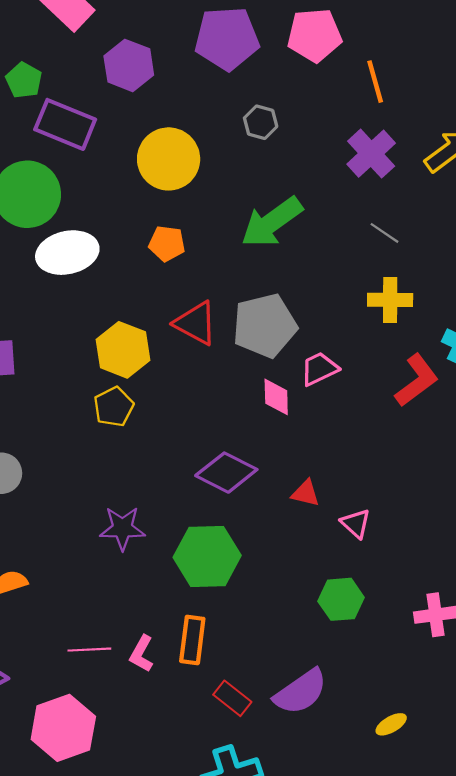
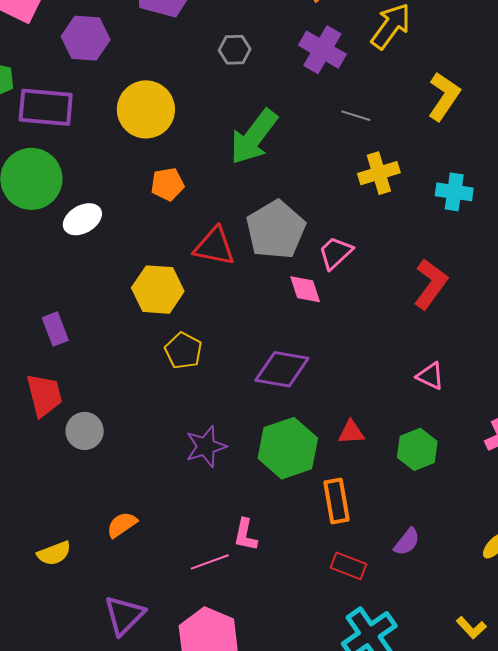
gray hexagon: (261, 122) -> (235, 50), moved
white ellipse: (67, 253) -> (82, 219), size x0.7
red L-shape: (417, 380) -> (431, 284), moved
yellow pentagon: (114, 407) -> (183, 351), moved
red triangle: (306, 493) -> (351, 432), moved
pink triangle: (356, 523) -> (430, 376), moved
orange rectangle: (192, 640) -> (337, 501), moved
pink L-shape: (142, 654) -> (245, 535), moved
purple semicircle: (301, 692) -> (407, 542), size x0.6

